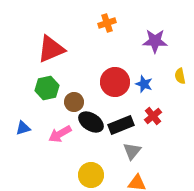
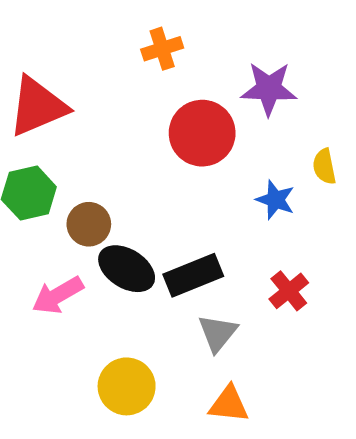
red circle: (115, 82) -> (202, 133), moved
blue star: (144, 84) -> (275, 200), moved
red cross: (153, 116) -> (289, 291), moved

